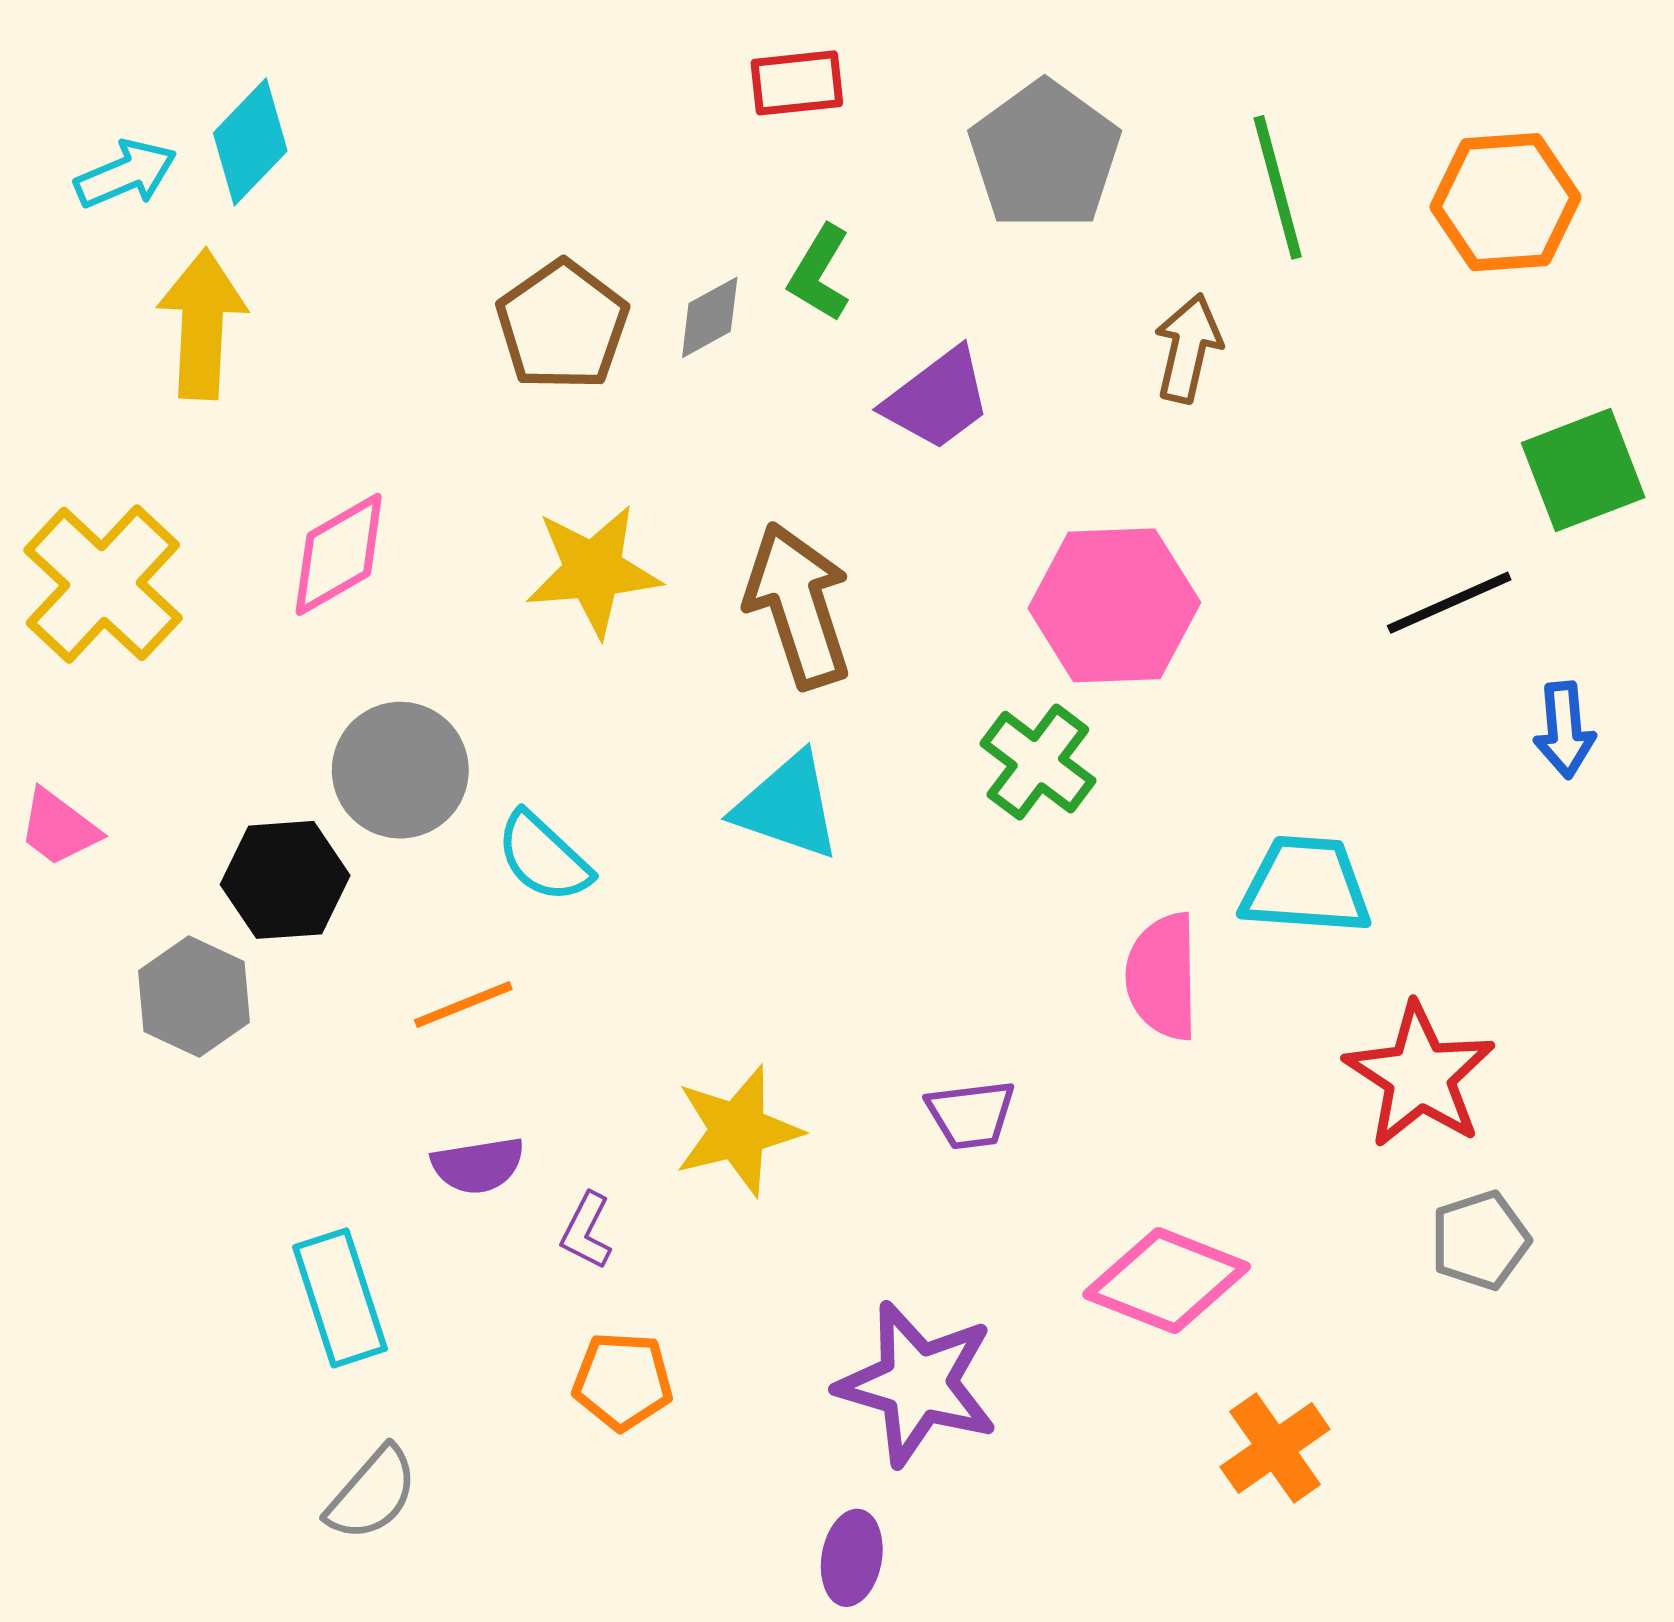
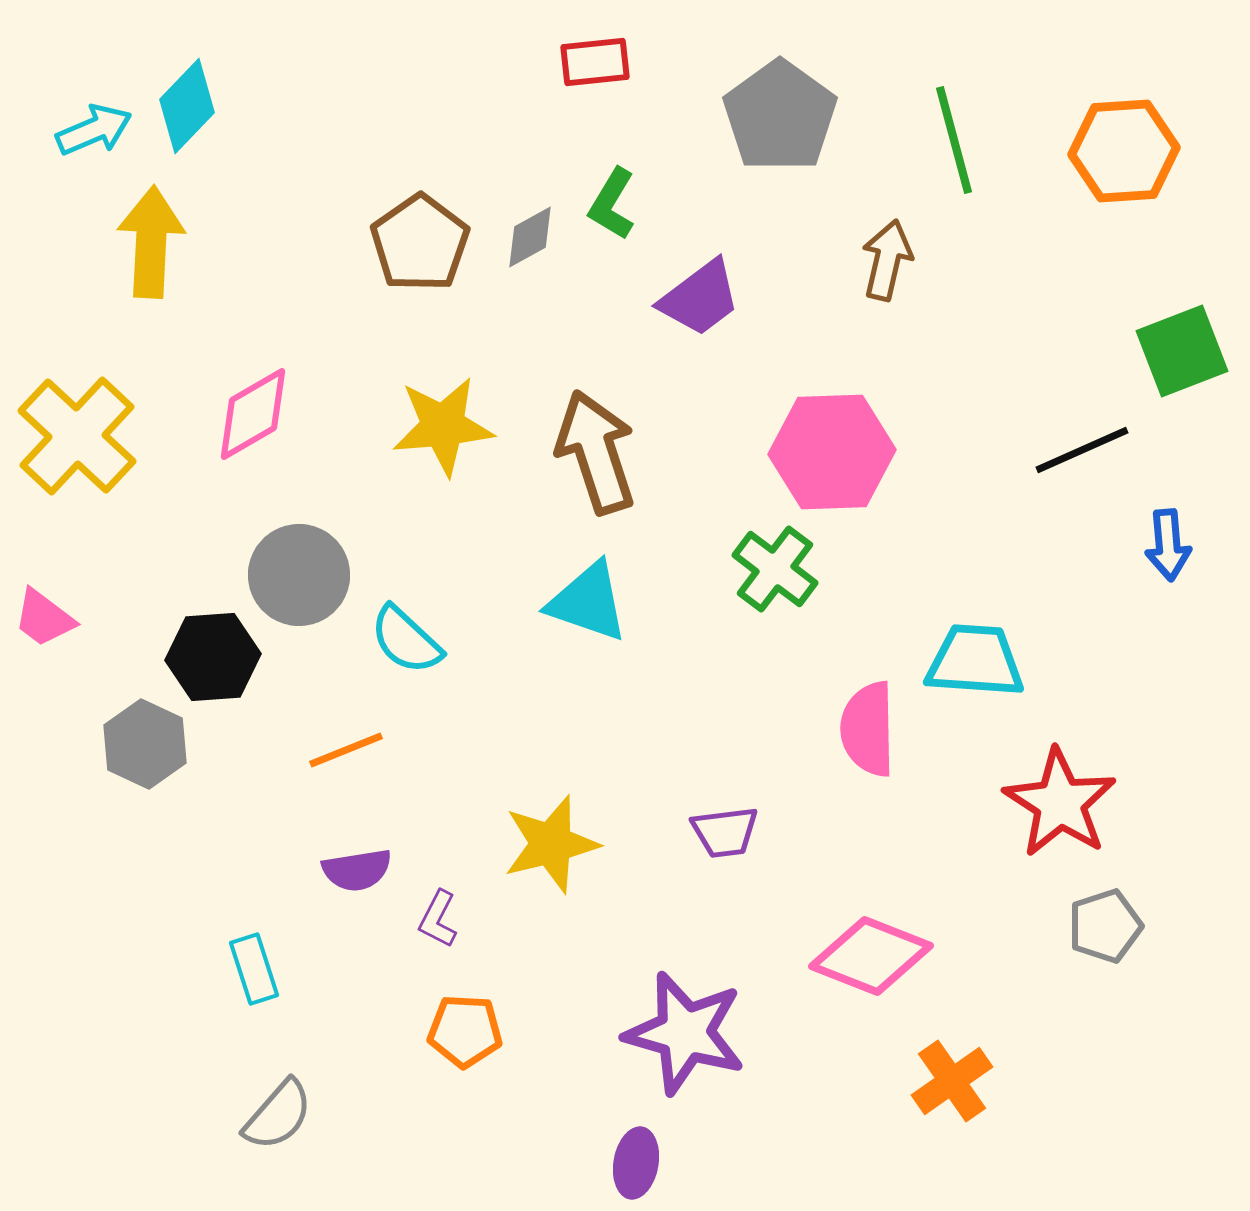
cyan rectangle: (340, 1298) -> (254, 969), size x0.7

